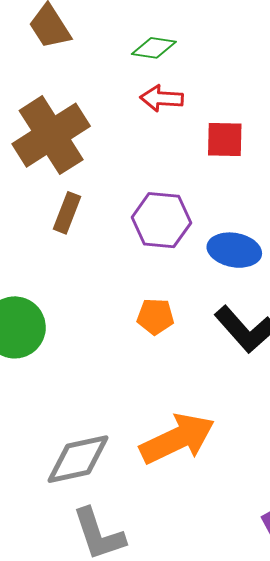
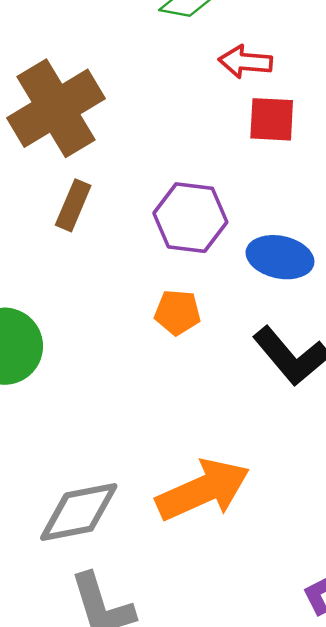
red arrow: (162, 98) -> (245, 62), moved
orange pentagon: (155, 316) -> (177, 312), moved

